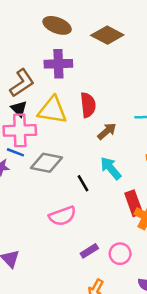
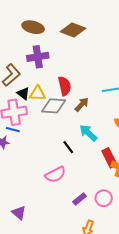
black triangle: (19, 109) -> (23, 94), moved
yellow triangle: (52, 110) -> (37, 93), size x0.7
gray diamond: (47, 163) -> (54, 106), moved

